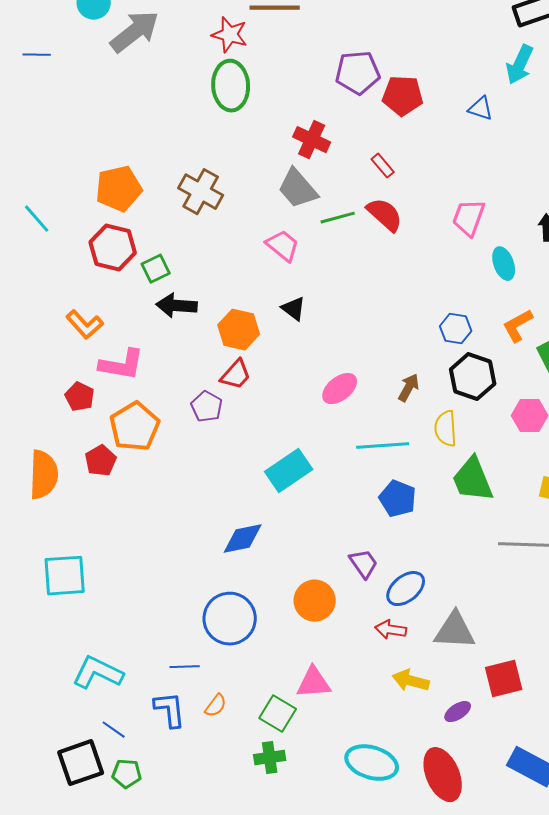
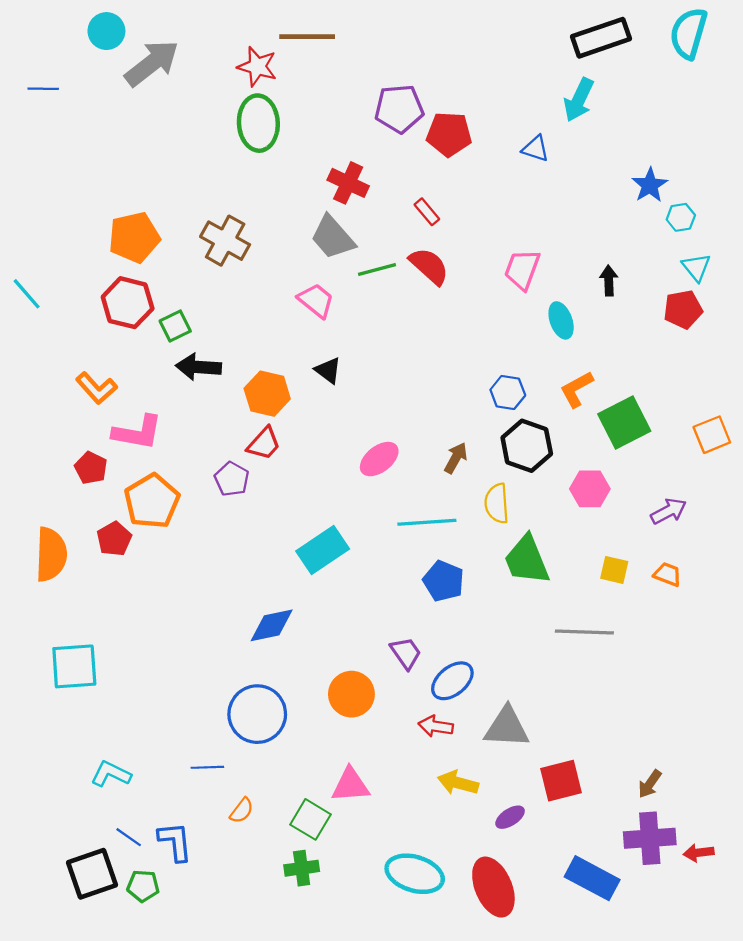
cyan line: (37, 219) -> (27, 294), moved
cyan L-shape: (98, 673) -> (111, 774), size x0.7
blue L-shape: (170, 710) -> (175, 842), moved

